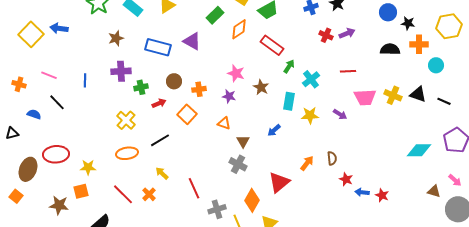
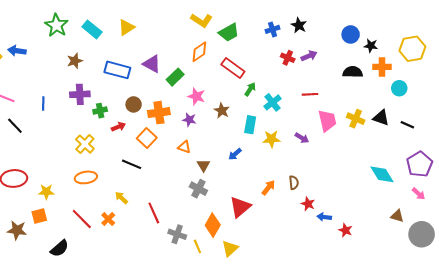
green rectangle: (215, 15) -> (175, 77), moved
orange cross: (199, 89) -> (159, 113), size x1.5
pink trapezoid: (365, 97) -> (327, 121), turned -100
black line: (160, 140) -> (132, 164), moved, turned 54
cyan diamond: (419, 150) -> (382, 174), turned 60
pink arrow: (455, 180) -> (419, 194), moved
red star: (382, 195) -> (346, 230), moved
gray cross: (217, 209) -> (177, 234), turned 36

